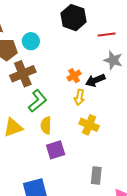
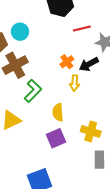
red line: (107, 35) -> (82, 29), moved
yellow semicircle: (46, 125) -> (58, 112), moved
yellow cross: (89, 125) -> (91, 131), moved

